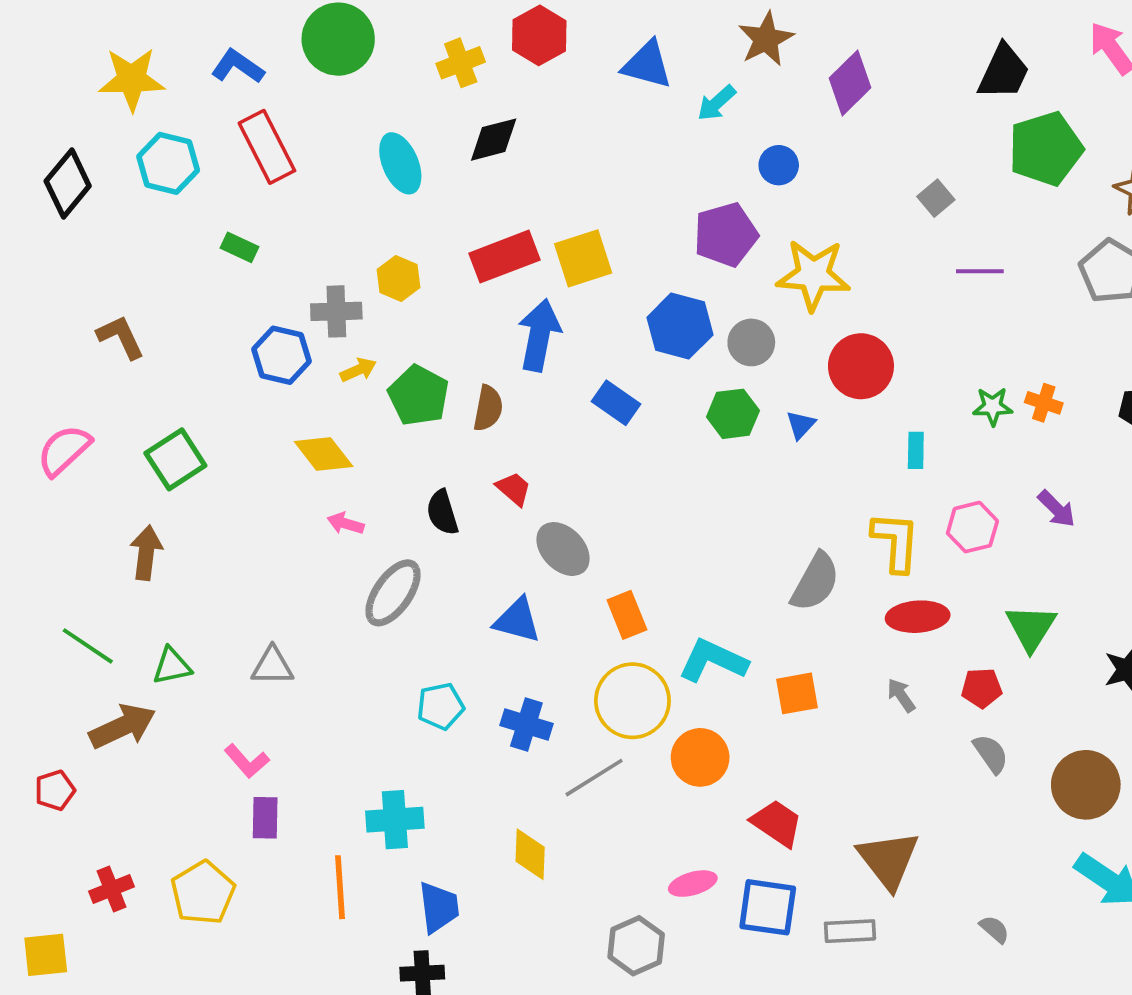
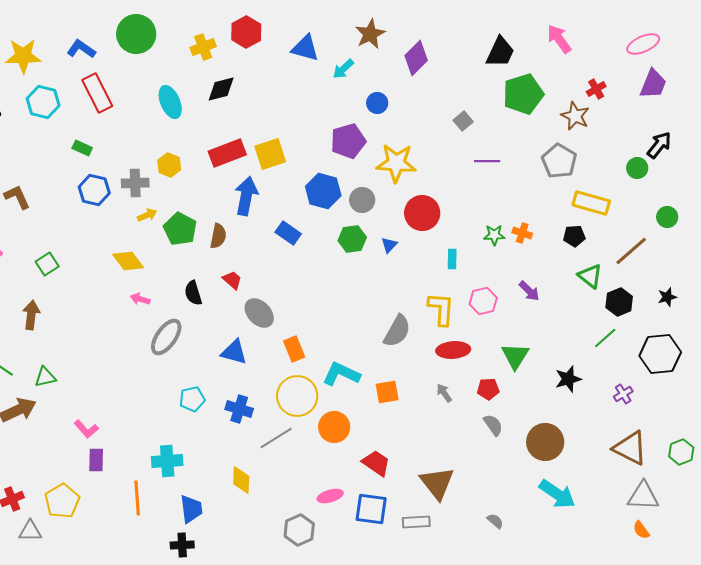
blue hexagon: (282, 355) -> (94, 190), moved
green square: (175, 459) -> (47, 264), size x0.7
gray triangle: (272, 666) -> (30, 531), moved

